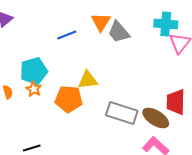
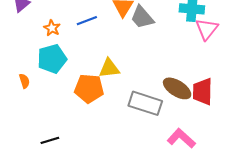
orange star: (34, 89) -> (52, 28), moved
brown ellipse: (156, 118) -> (177, 88), moved

